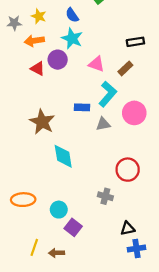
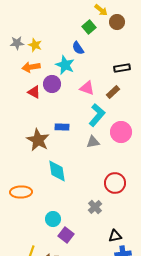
blue semicircle: (72, 15) -> (78, 48), moved
gray star: (14, 23) -> (17, 43), moved
blue rectangle: (82, 107) -> (62, 127), moved
gray cross: (105, 196) -> (95, 207), turned 32
orange ellipse: (23, 200) -> (21, 192), moved

